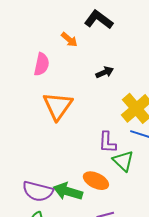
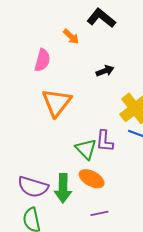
green triangle: (123, 161) -> (86, 149), moved
green arrow: (68, 191) -> (63, 188), turned -108

